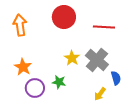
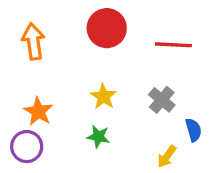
yellow star: (72, 58) -> (103, 97), moved
gray cross: (97, 60) -> (162, 100), size x0.7
purple circle: (35, 88) -> (27, 147), moved

